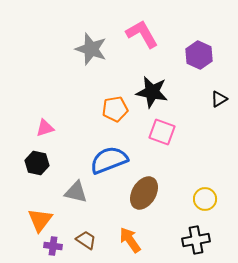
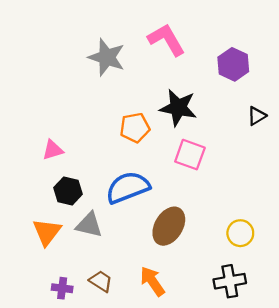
black hexagon: (37, 163) -> (68, 191), moved
orange triangle: (40, 220) -> (47, 232), moved

